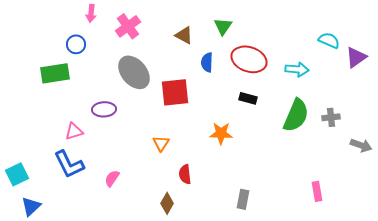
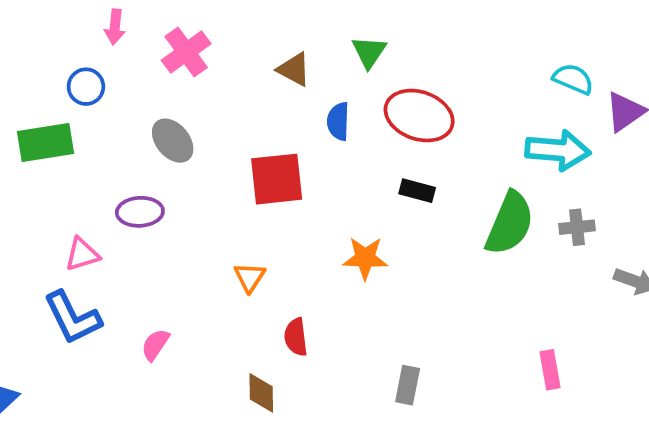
cyan arrow: (297, 69) -> (558, 150), moved, size x1.4
gray ellipse: (134, 72) -> (173, 141), moved, size x0.7
brown diamond: (167, 203) -> (261, 393), turned -30

